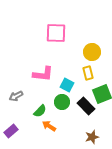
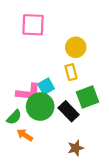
pink L-shape: (43, 74) -> (28, 92), moved
cyan square: (67, 85) -> (46, 86), turned 32
green circle: (62, 102) -> (40, 107), size x1.5

